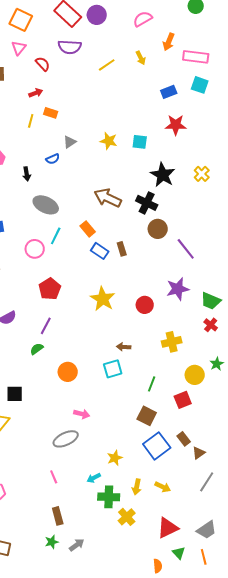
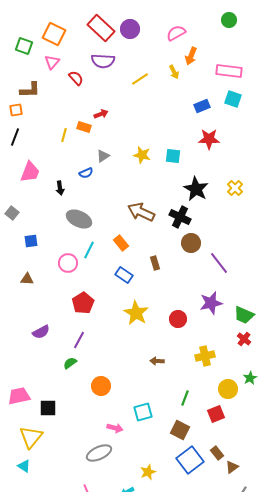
orange arrow: (169, 42) -> (191, 56), moved
red arrow: (36, 93) -> (101, 114), moved
blue rectangle: (100, 251) -> (124, 275), moved
cyan square: (113, 369) -> (143, 412), moved

